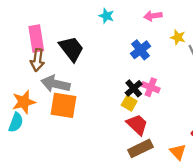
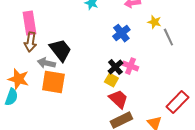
black trapezoid: (71, 49) -> (60, 50), moved
gray arrow: (56, 84) -> (46, 63), size x0.7
orange star: (24, 102) -> (18, 79), turned 30

